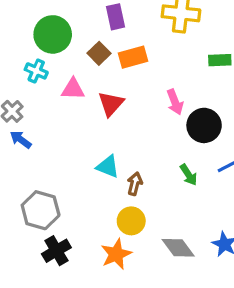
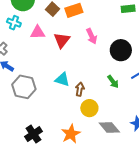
pink arrow: (175, 102) -> (92, 36), moved
gray hexagon: (41, 210) -> (24, 87), moved
yellow circle: (131, 221) -> (89, 108), moved

